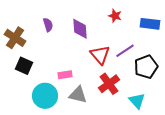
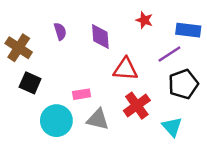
purple line: (125, 51) -> (169, 54), moved
red triangle: (100, 55) -> (125, 69), turned -45

